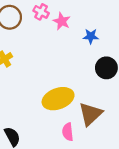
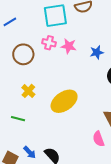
yellow ellipse: (58, 99) -> (64, 101), moved

